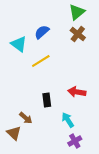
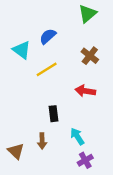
brown cross: (78, 34) -> (90, 56), moved
red arrow: (77, 92) -> (85, 91), moved
brown arrow: (26, 118) -> (42, 141), moved, turned 48

